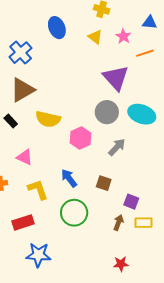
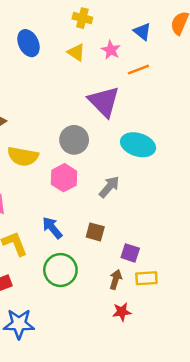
blue triangle: (150, 22) -> (142, 31), turned 35
gray circle: (107, 112) -> (74, 140), moved
red star: (121, 264) -> (122, 312), moved

